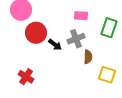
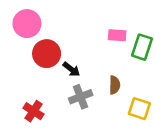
pink rectangle: (81, 16) -> (117, 35), moved
gray cross: (76, 39) -> (81, 97), moved

